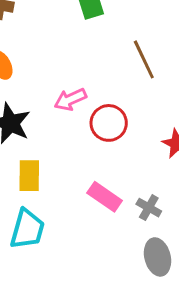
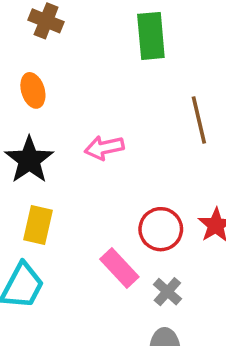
red circle: (109, 123) -> (161, 229), moved

